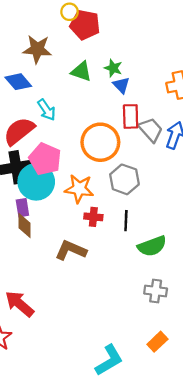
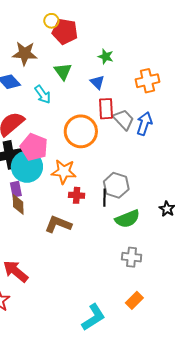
green star: (113, 68) -> (106, 57), moved
green triangle: (81, 71) -> (63, 71), turned 36
cyan arrow: (47, 110) -> (43, 94), moved
gray hexagon: (124, 179) -> (116, 185), moved

